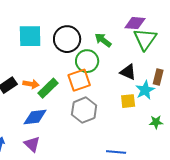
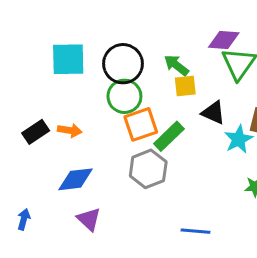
green circle: (87, 61) -> (124, 96), moved
green rectangle: (48, 88) -> (169, 136), moved
yellow square: (128, 101) -> (185, 86), moved
purple triangle: (32, 144) -> (89, 219), moved

